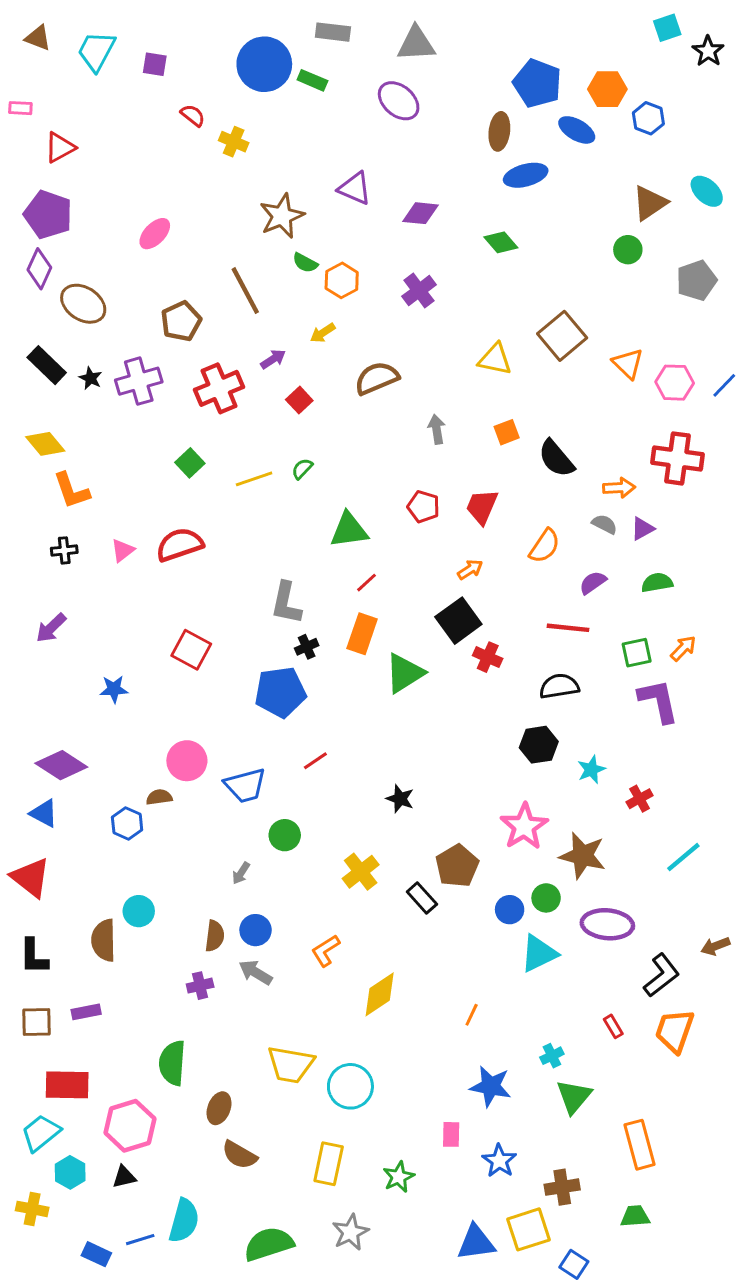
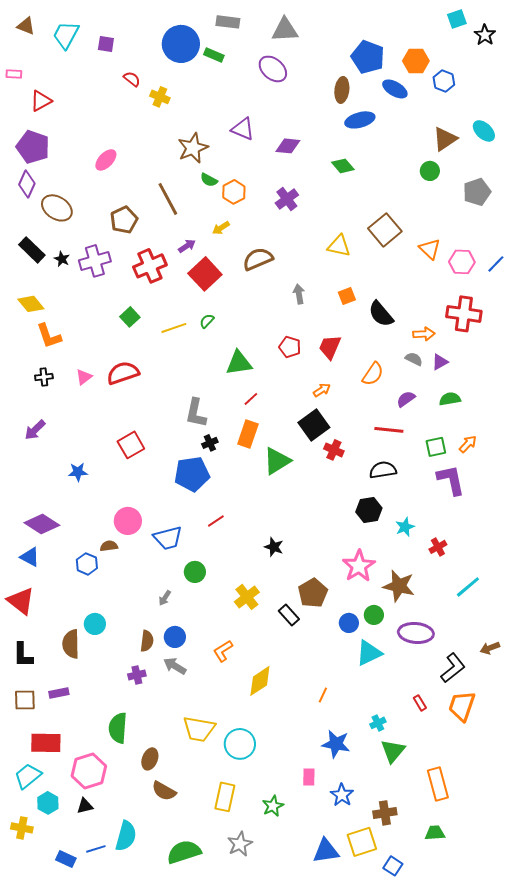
red square: (299, 400) -> (205, 274), size x1.8
red square: (191, 650) -> (131, 445), turned 32

